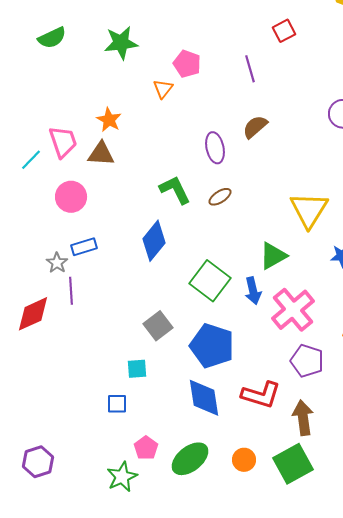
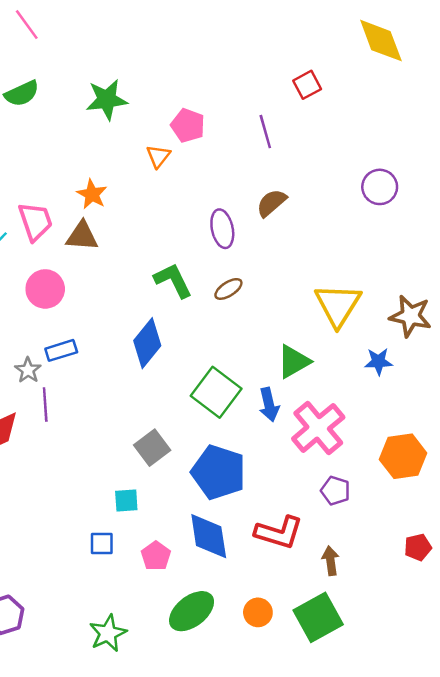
purple pentagon: (307, 361) -> (335, 491), size x0.7
brown arrow: (303, 418) -> (330, 561), size x0.7
pink pentagon: (146, 448) -> (156, 556), moved

